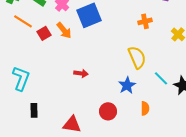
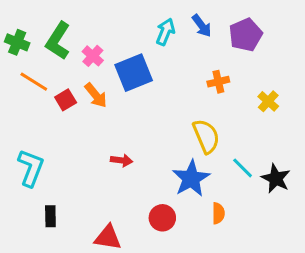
blue star: (127, 85) -> (191, 178), size x1.4

